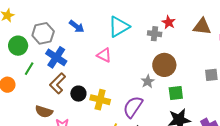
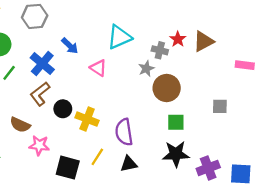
blue arrow: (77, 26) -> (70, 46), moved
brown triangle: (202, 26) -> (203, 41), moved, turned -42
gray hexagon: (43, 33) -> (35, 16), moved
gray star: (148, 81) -> (146, 69), moved
purple semicircle: (133, 107) -> (124, 132), turned -50

